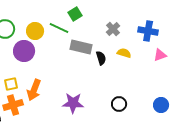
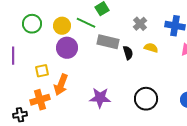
purple circle: (24, 51) -> (67, 48), moved
yellow square: (11, 84) -> (42, 71), moved
black circle: (119, 104) -> (146, 99), size x1.5

